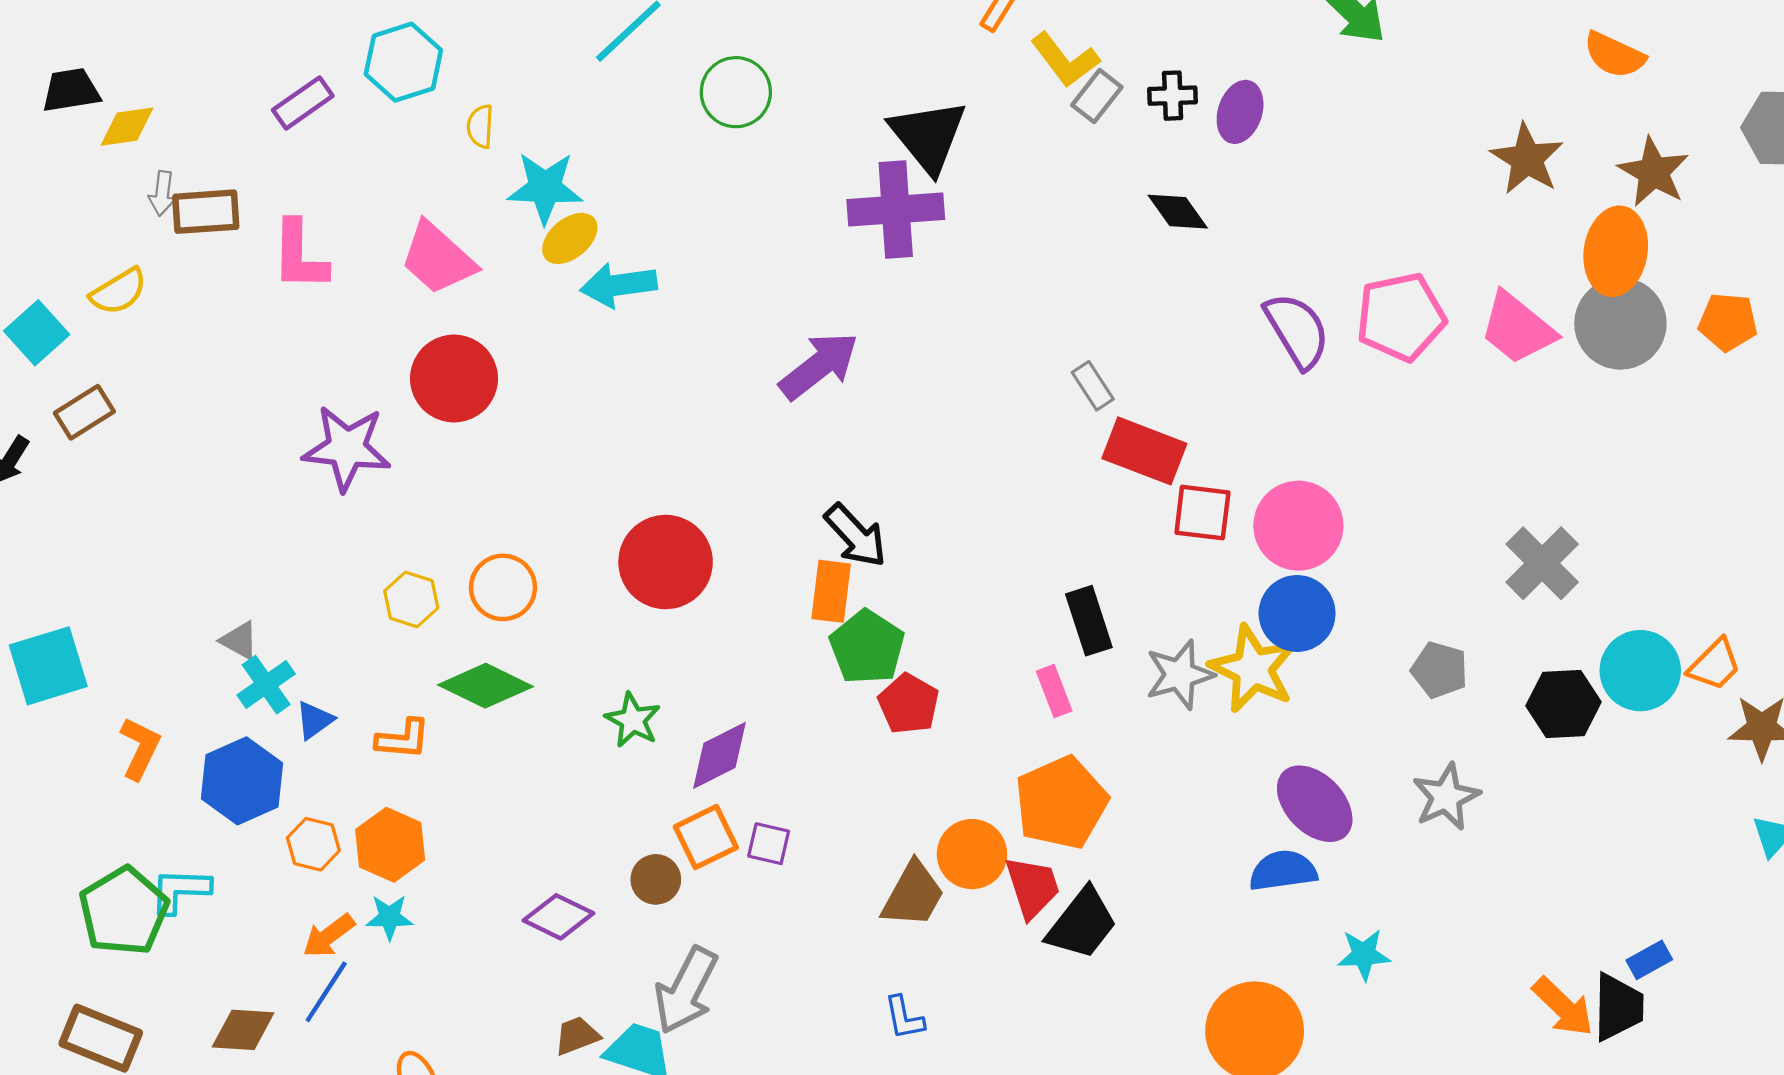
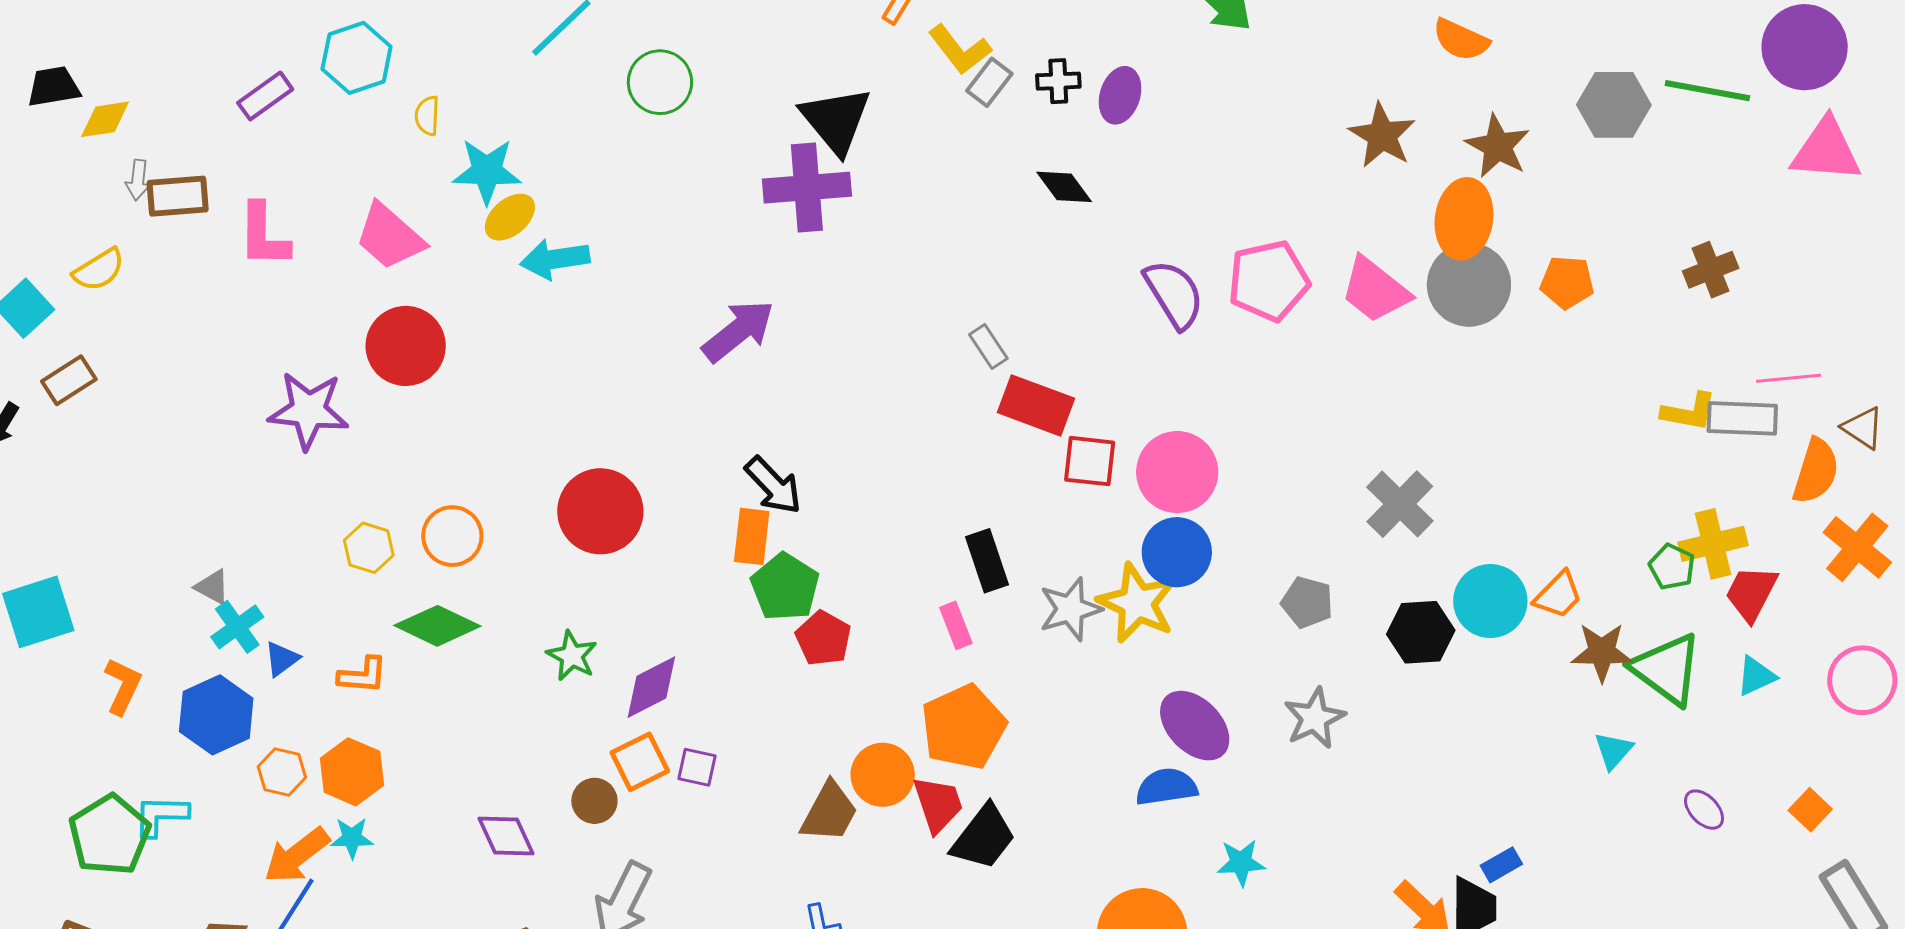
purple diamond: (558, 917) -> (506, 836), turned 40
orange arrow: (329, 936) -> (297, 855), size x1.4

